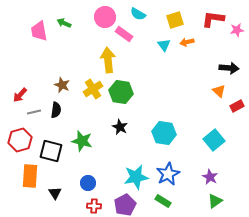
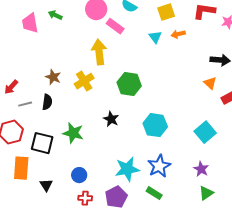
green hexagon: (121, 92) -> (129, 84), moved

